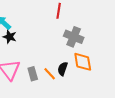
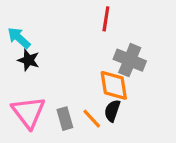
orange diamond: (83, 62) -> (114, 85), moved

